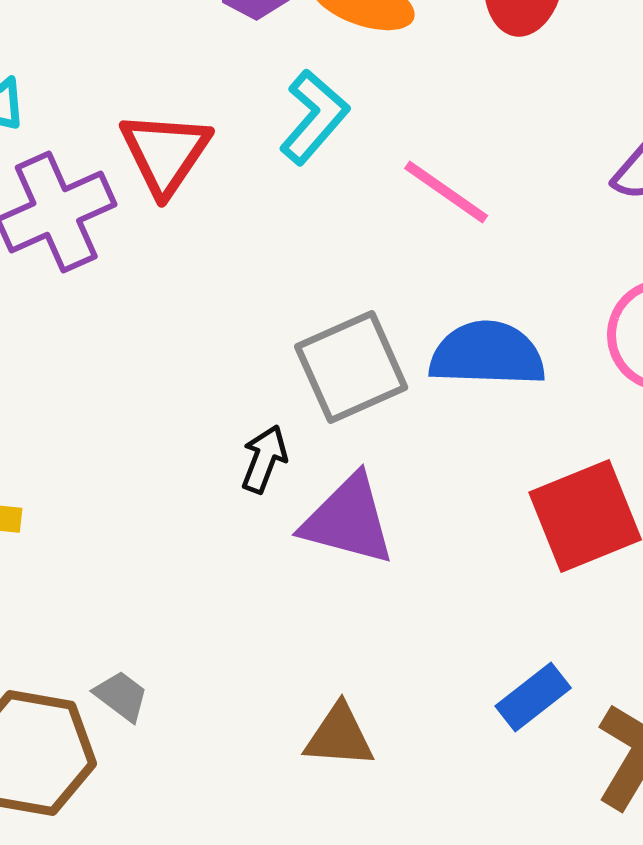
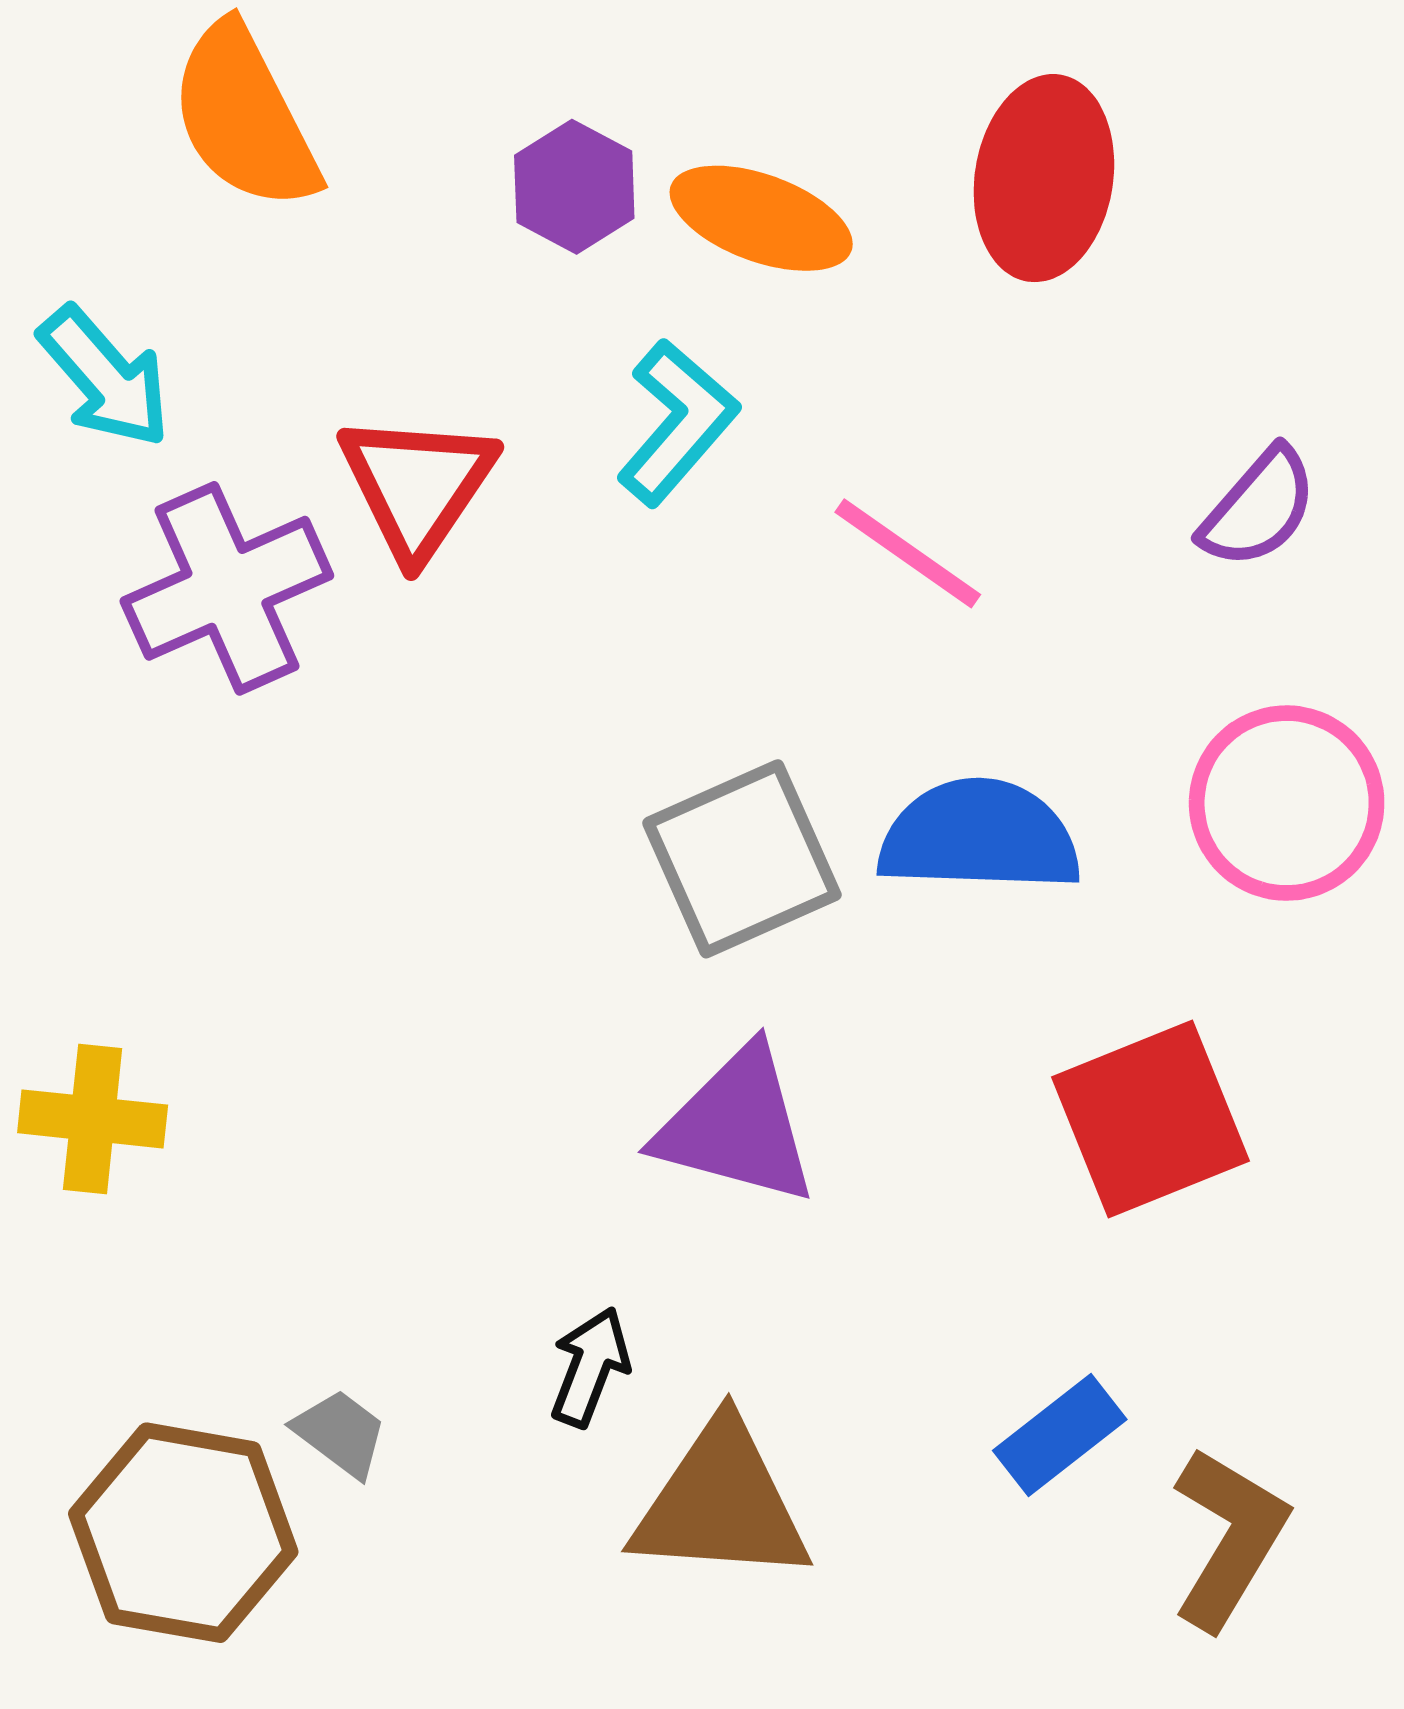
black arrow: (264, 459) -> (590, 1367), moved
brown triangle: (339, 736) -> (721, 1503), size x1.5

